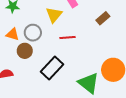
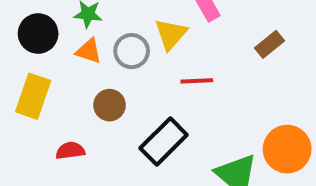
gray circle: (33, 33) -> (132, 51), moved
orange triangle: (13, 34) -> (89, 51), moved

